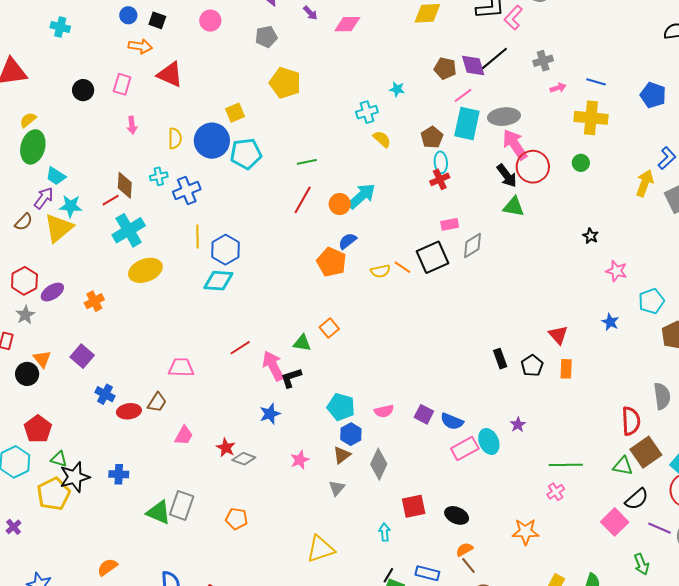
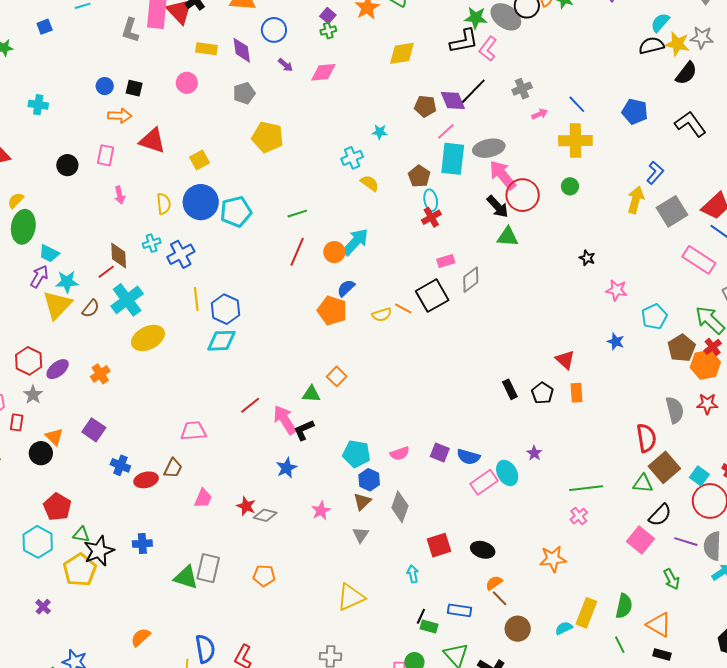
blue line: (596, 82) -> (577, 104), turned 36
yellow square: (235, 113) -> (200, 160), moved
brown semicircle: (24, 222) -> (91, 309), moved

